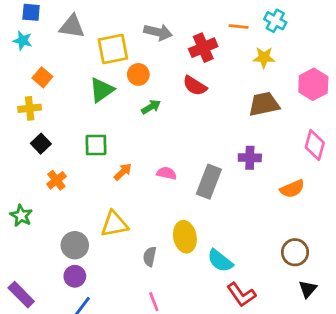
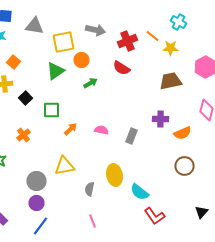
orange line: (239, 26) -> (152, 36), moved, turned 32
black square: (41, 144) -> (26, 98), moved
gray rectangle: (209, 182) -> (132, 136), size x0.7
orange semicircle: (292, 189) -> (182, 133), moved
brown circle: (295, 252) -> (184, 166), moved

